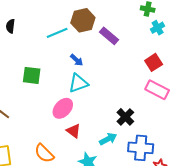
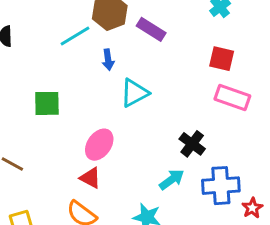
blue arrow: (77, 60) -> (108, 60), moved, turned 48
red square: (154, 62) -> (222, 59), turned -36
cyan triangle: (78, 83) -> (135, 93), moved
red triangle: (73, 131) -> (90, 178), moved

